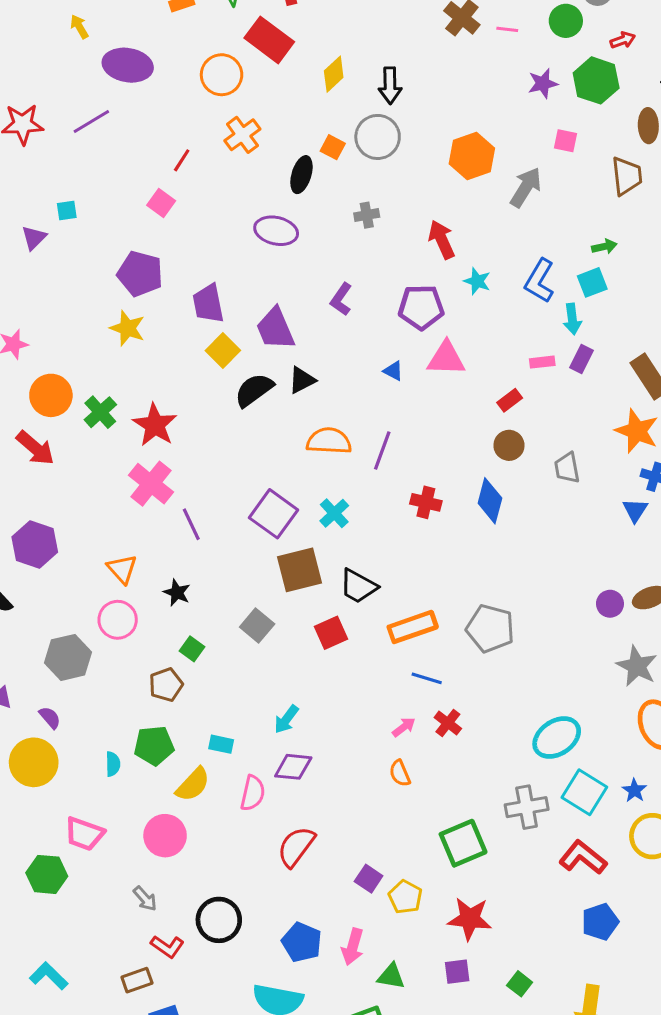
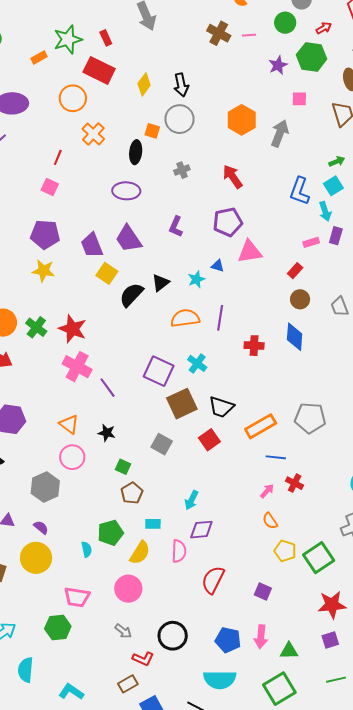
cyan star: (477, 281) -> (196, 279), moved, turned -30
purple trapezoid: (275, 329) -> (129, 239), moved
brown pentagon: (166, 685) -> (132, 493), moved
yellow pentagon: (405, 897) -> (285, 551), moved

